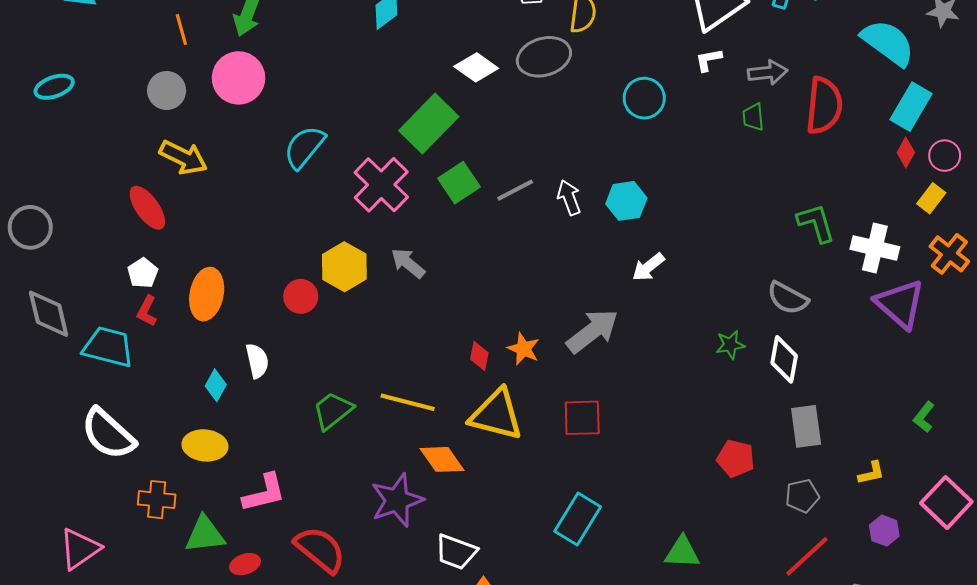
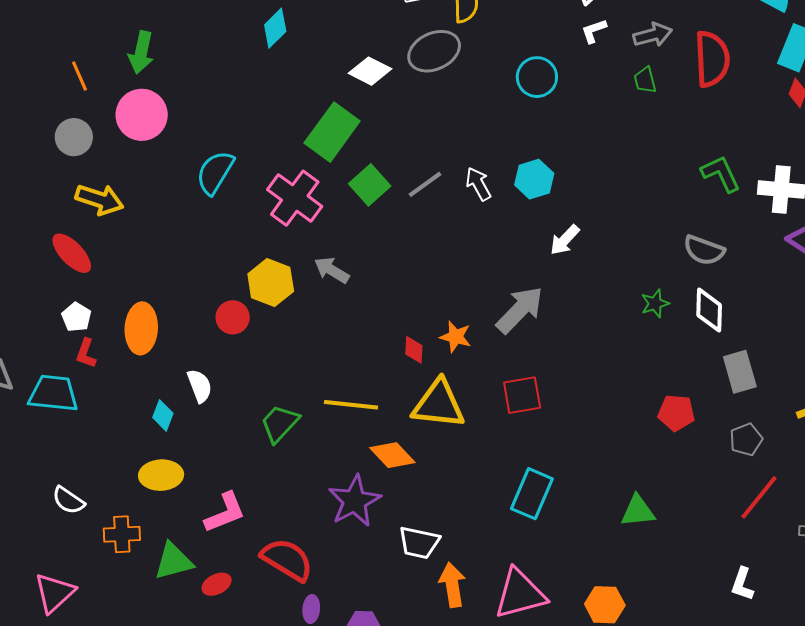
white semicircle: (108, 434) -> (68, 500), moved, size x0.6

